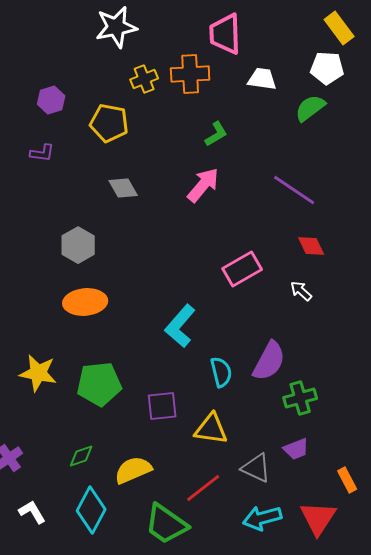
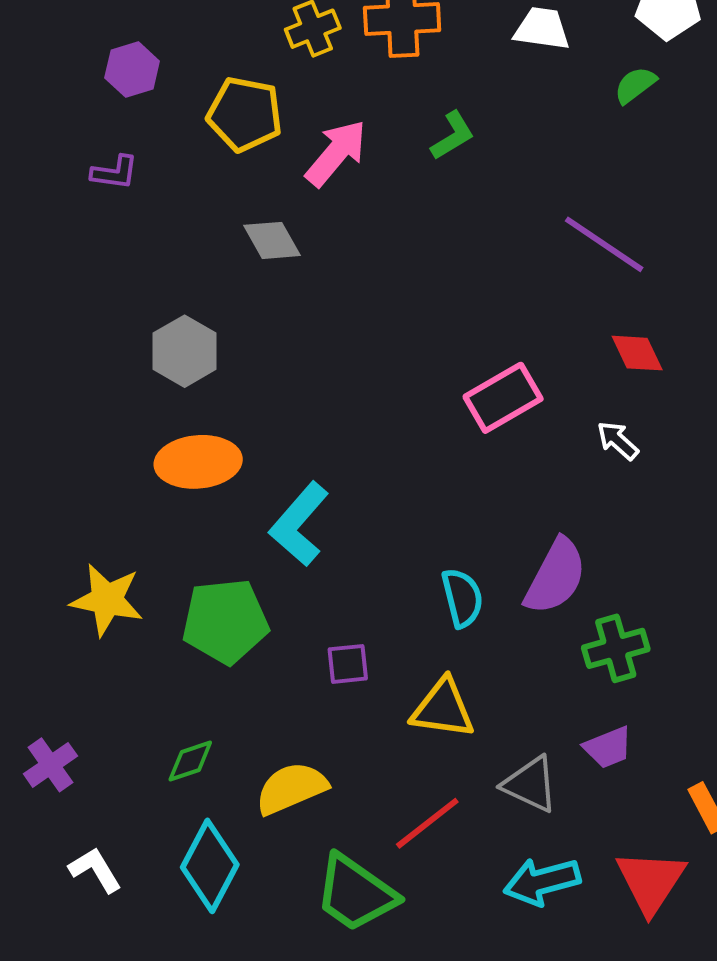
green semicircle: (310, 108) -> (635, 85), size x0.7
pink arrow: (203, 185) -> (336, 153), moved
cyan L-shape: (180, 326) -> (299, 524), moved
purple square: (162, 406) -> (348, 664), size x0.7

